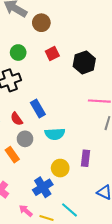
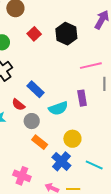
orange rectangle: (12, 155) -> (40, 142), moved
purple rectangle: (86, 158) -> (82, 98), moved
cyan line: (70, 210) -> (94, 165), moved

